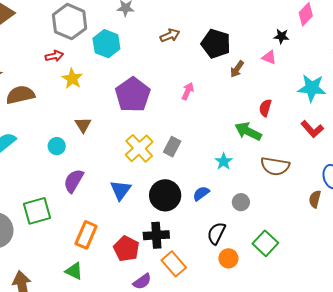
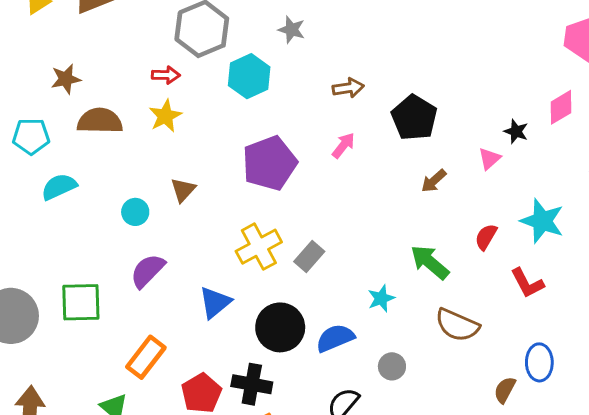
pink triangle: (269, 57) -> (489, 159), turned 42
brown arrow: (237, 69) -> (434, 181), moved
yellow star: (72, 79) -> (165, 116), moved
pink arrow: (188, 91) -> (343, 145), moved
red semicircle: (265, 108) -> (486, 237), moved
blue semicircle: (201, 193) -> (335, 338), size x1.4

